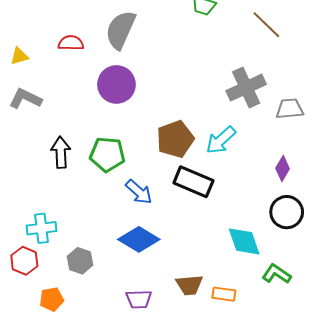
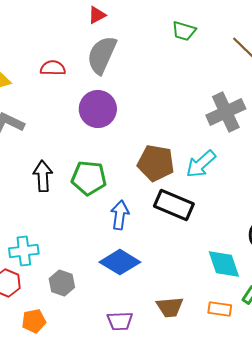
brown pentagon: (175, 139) -> (156, 163), turned 30
blue arrow: (139, 192) -> (120, 215), turned -124
orange rectangle: (224, 294) -> (220, 309), moved

